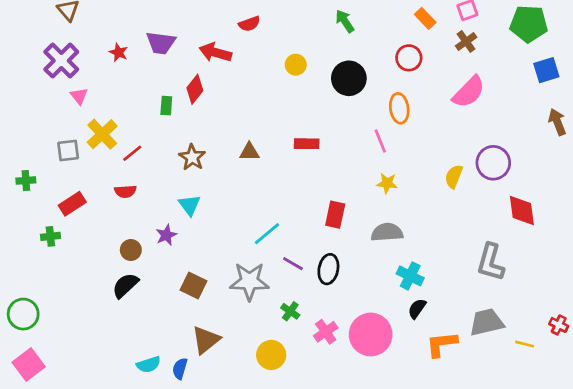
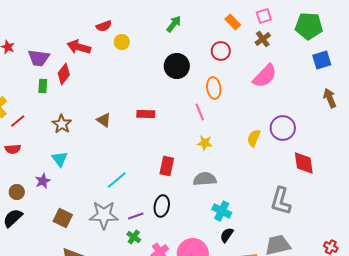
green arrow: (345, 21) -> (174, 24), turned 72
purple trapezoid: (161, 43) -> (39, 58), moved
yellow circle: (296, 65) -> (122, 42), moved
brown triangle: (249, 152) -> (104, 120), turned 35
purple line: (293, 264) -> (136, 216), moved, turned -49

